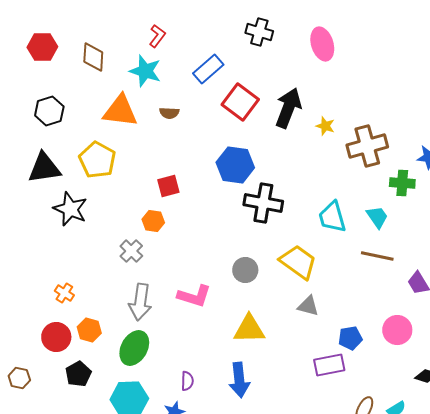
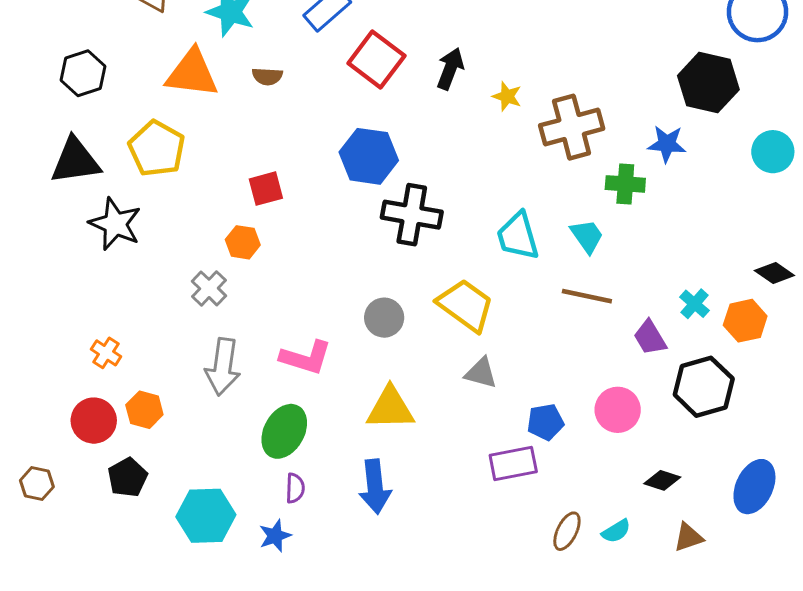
black arrow: (288, 108) -> (450, 69), size x0.7
green ellipse: (134, 348) -> (284, 431), moved

